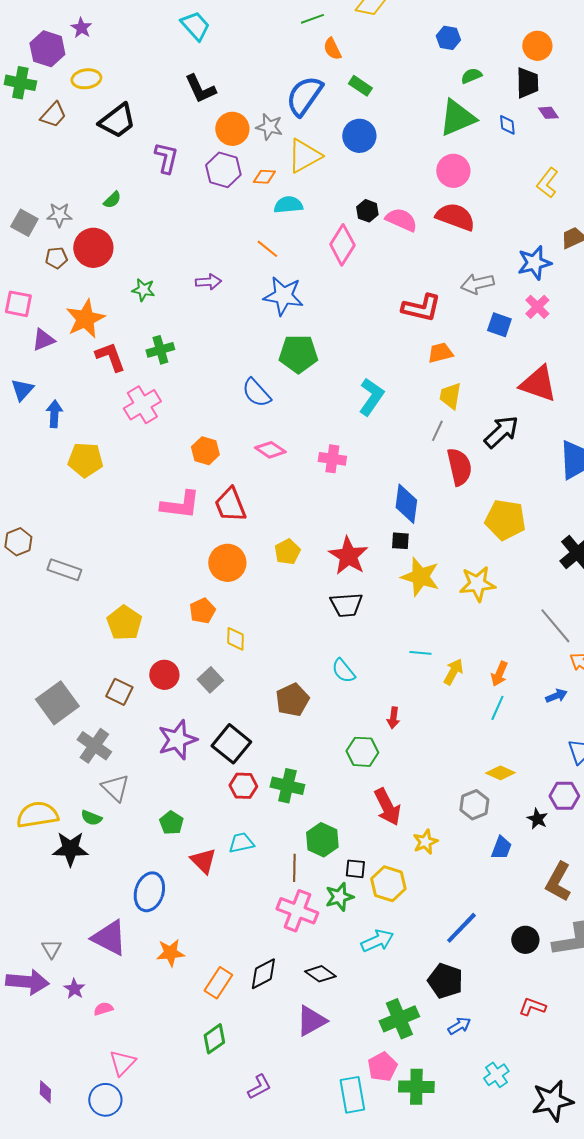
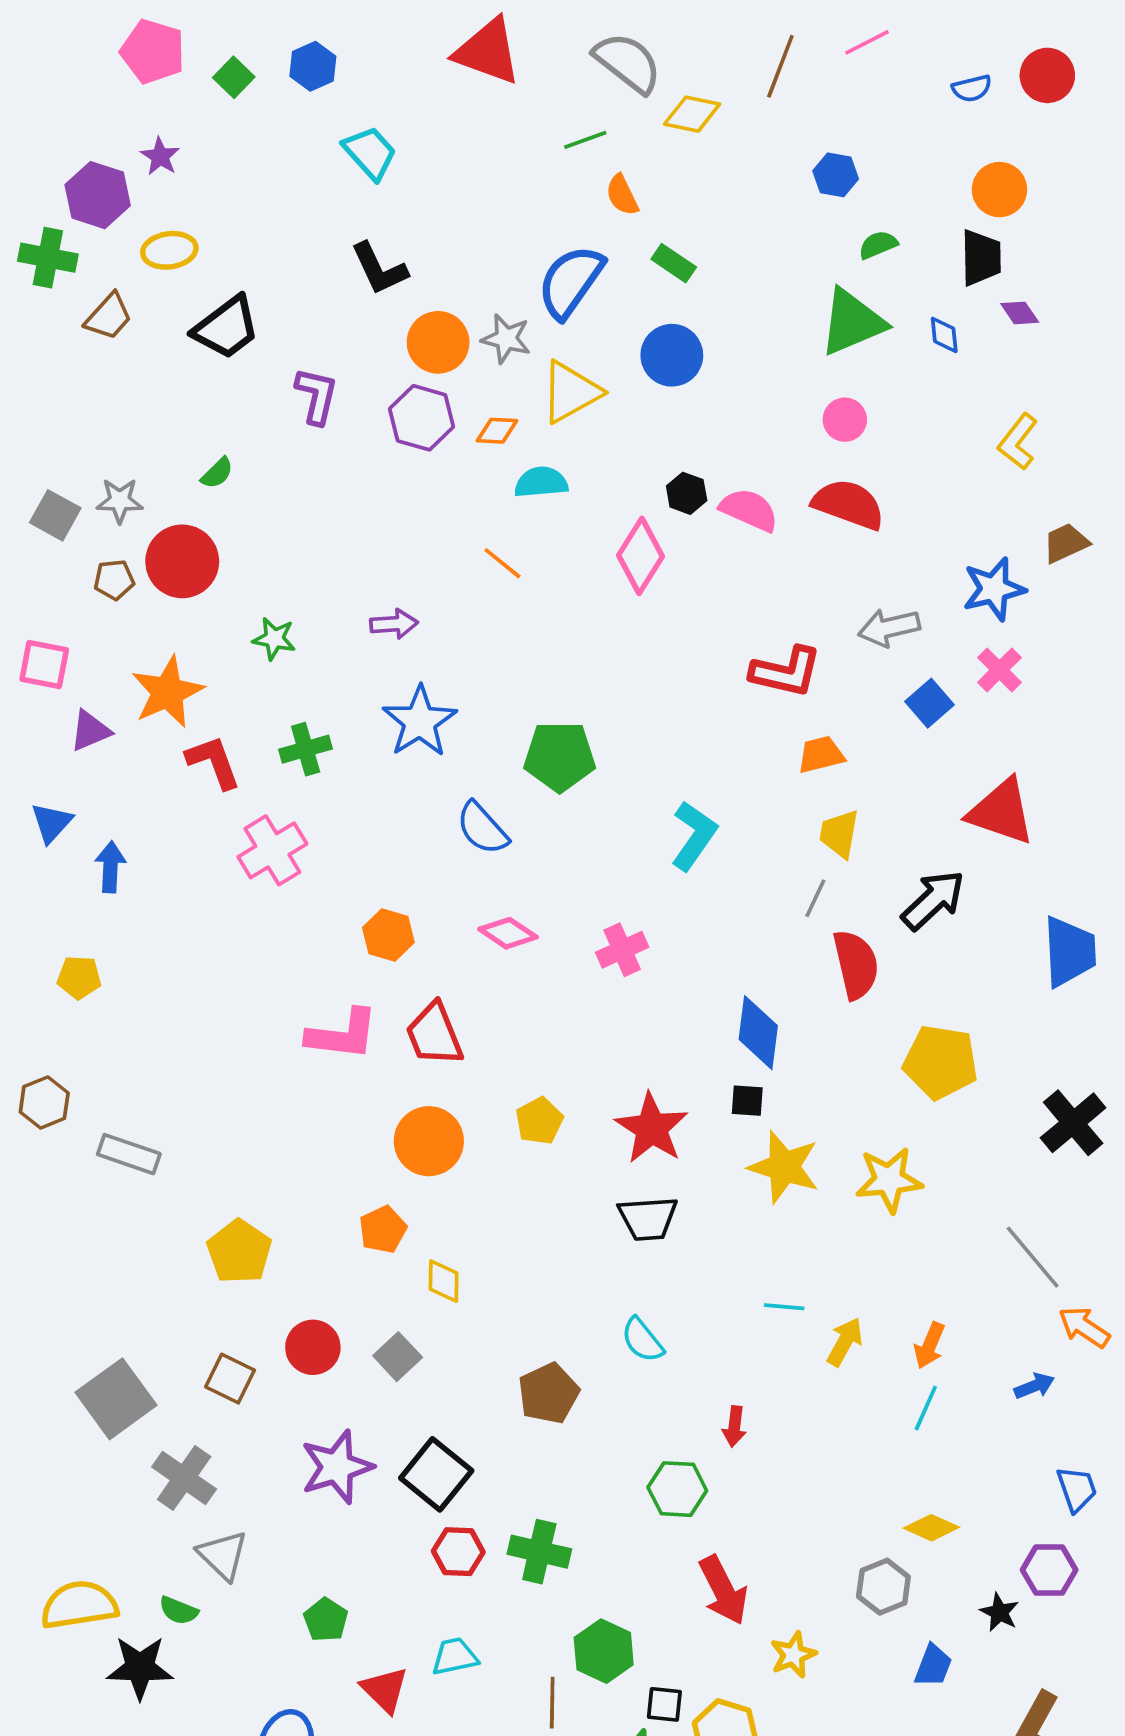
pink circle: (453, 171) -> (845, 420), size x0.7
blue star: (283, 296) -> (420, 722), moved, turned 30
blue square: (499, 325) -> (929, 703), turned 30
pink cross: (332, 459) -> (622, 950), turned -32
yellow pentagon: (85, 460) -> (79, 977), moved, size x0.7

